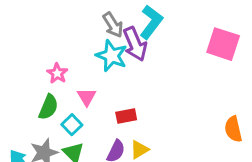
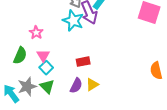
pink triangle: (87, 97) -> (43, 56), moved
green semicircle: (48, 107) -> (20, 56), moved

